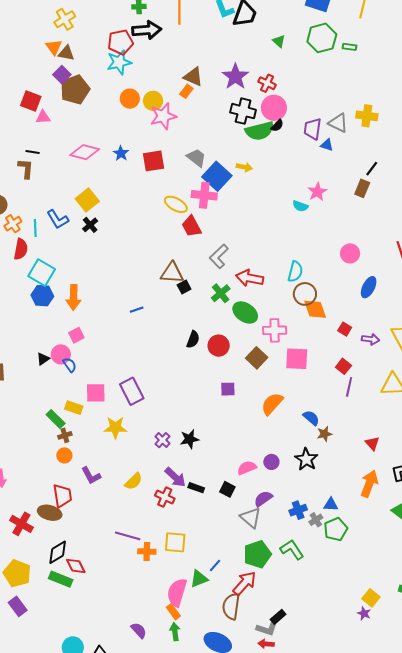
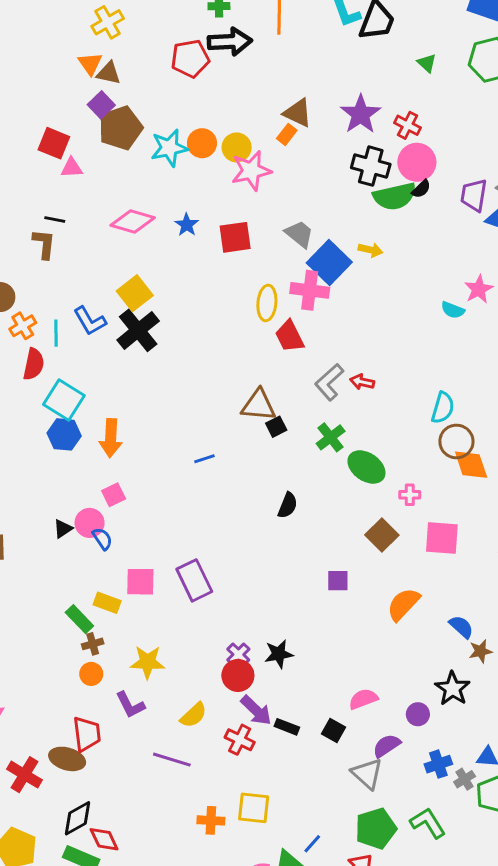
cyan star: (119, 62) -> (169, 148), moved
yellow ellipse: (176, 204) -> (267, 303), turned 65
black cross: (90, 225) -> (138, 330), size x1.8
red arrow: (250, 278) -> (362, 382), moved, size x0.6
pink cross: (275, 330) -> (410, 495), size x0.6
red circle: (219, 346) -> (238, 675), moved
yellow star: (115, 428) -> (147, 662), moved
purple circle: (271, 462) -> (418, 714), moved
purple line: (128, 536) -> (172, 760), moved

